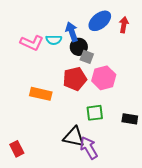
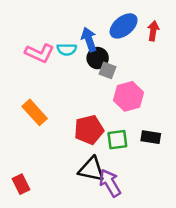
red pentagon: (75, 79) -> (89, 130), moved
orange rectangle: (41, 94) -> (35, 112), moved, turned 35
black rectangle: (130, 119) -> (151, 137), moved

